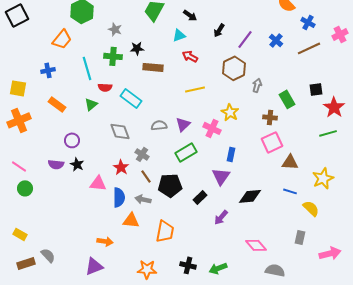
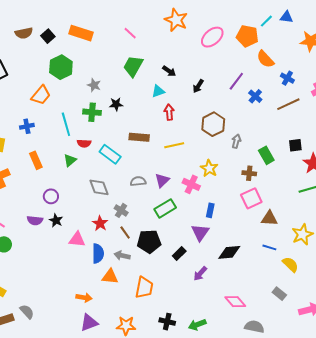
purple line: (245, 39) -> (236, 81), moved
red arrow: (190, 56) -> (169, 112), turned 56
brown rectangle: (153, 67) -> (139, 137), moved
orange rectangle: (57, 104) -> (36, 160), turned 30
gray rectangle: (300, 237) -> (279, 294), turned -64
purple triangle: (94, 266) -> (89, 323), moved

